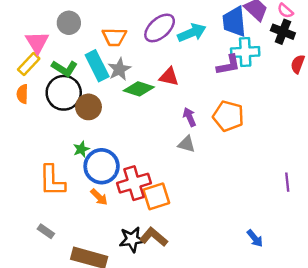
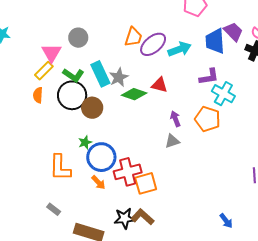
orange trapezoid: (114, 37) -> (133, 37), moved, turned -75
cyan cross: (245, 52) -> (223, 94), moved, turned 30
gray triangle: (187, 144) -> (172, 141), turned -35

